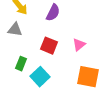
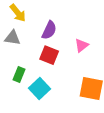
purple semicircle: (53, 13) -> (49, 30), moved
pink triangle: (79, 45) -> (82, 45), moved

